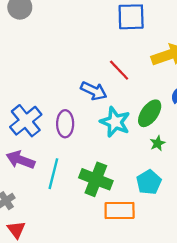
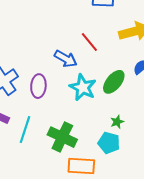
green star: (158, 143) -> (117, 122), moved
cyan pentagon: (149, 182) -> (109, 143), turned -30

